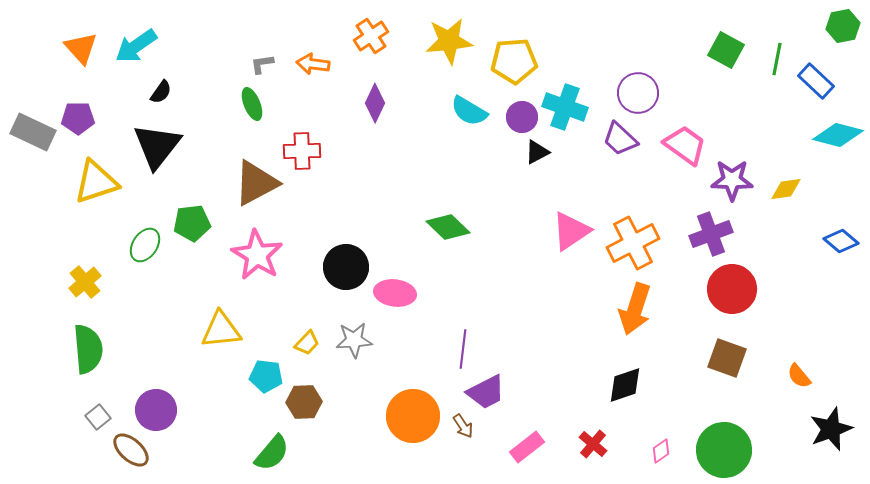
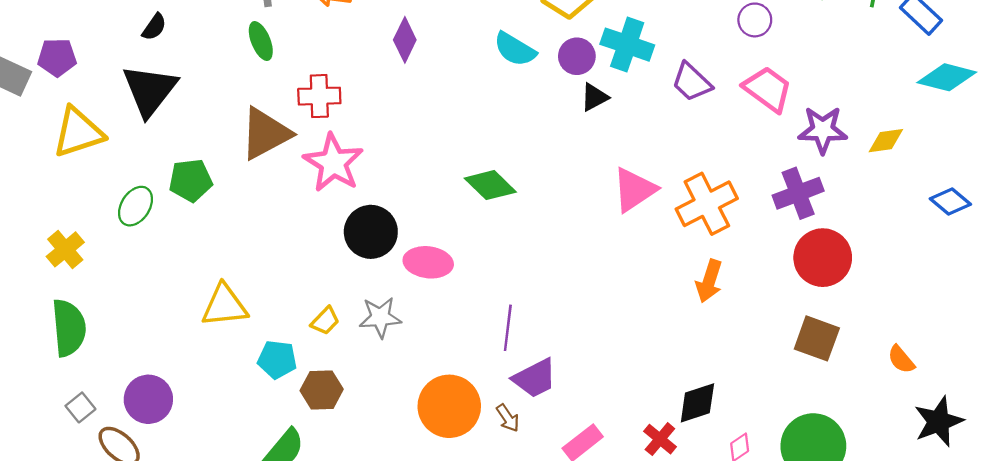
purple circle: (638, 93) -> (755, 20), moved, size x0.7
pink star: (257, 255) -> (333, 163), moved
orange arrow: (635, 309) -> (709, 281), size x0.7
black diamond: (625, 385) -> (697, 403), moved

